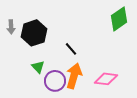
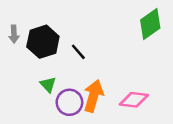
black line: (71, 49) -> (78, 52), moved

